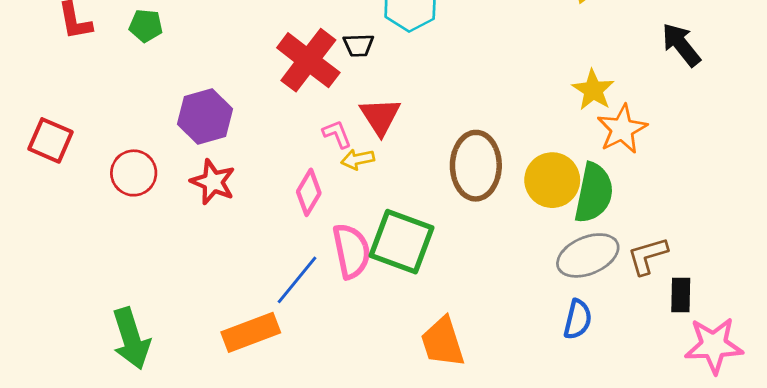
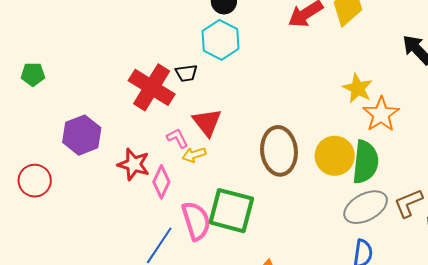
red star: (213, 182) -> (134, 164), moved

